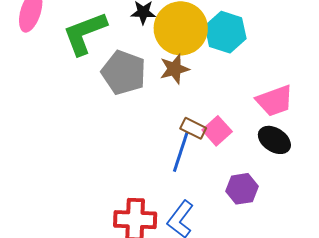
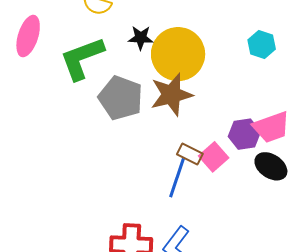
cyan hexagon: (226, 32) -> (262, 45), moved, size x0.7
brown star: (174, 69) -> (171, 95), size x1.4
purple hexagon: (242, 189) -> (244, 134), moved

